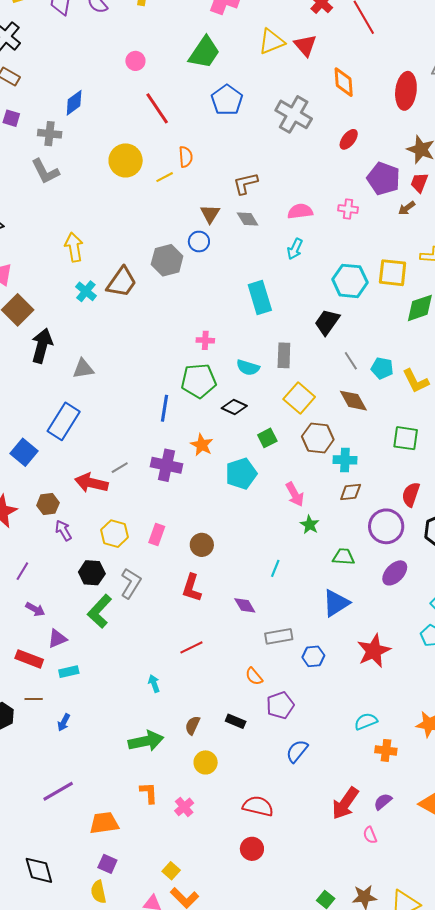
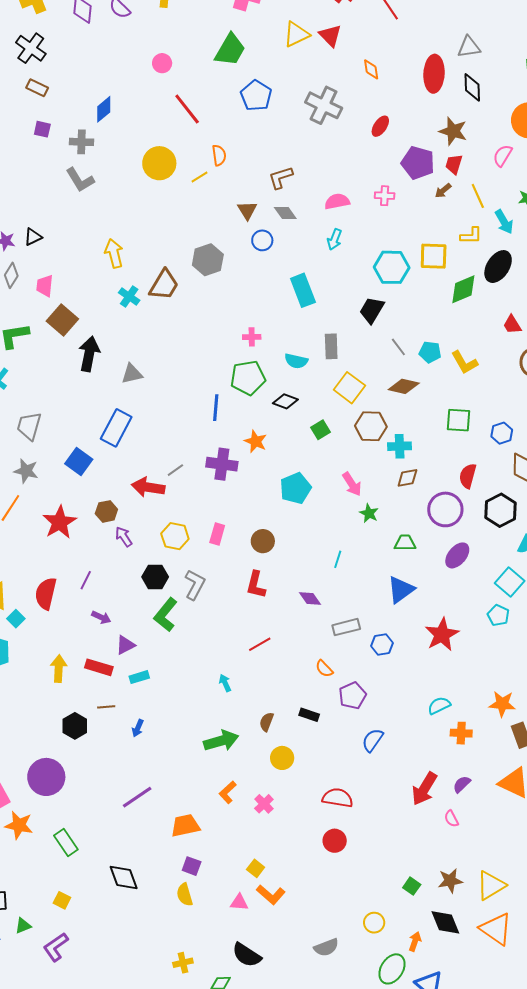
orange diamond: (344, 82) -> (371, 69), size x0.7
blue circle: (199, 242) -> (262, 240), moved
brown diamond: (353, 401) -> (404, 386), turned -44
cyan pentagon: (241, 474) -> (295, 488), moved
orange L-shape: (149, 793) -> (228, 792), turned -125

